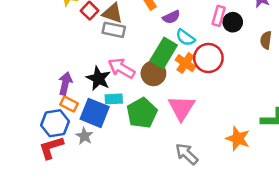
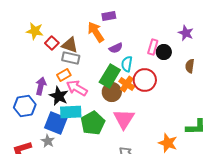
cyan semicircle: (185, 38) -> (127, 64), turned 63
brown circle: (153, 73) -> (112, 92), moved
purple arrow: (65, 84) -> (41, 86), moved
cyan rectangle: (114, 99) -> (71, 112), size x1.5
orange rectangle: (69, 104) -> (64, 75), moved, turned -56
blue hexagon: (55, 123) -> (25, 106), moved

